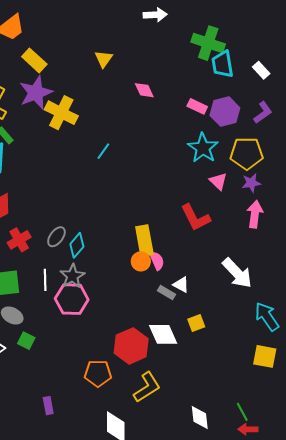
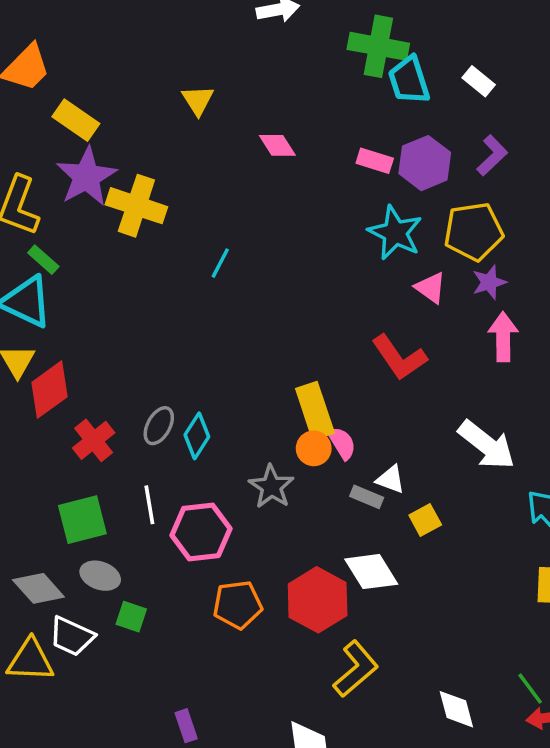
gray star: (72, 276) -> (271, 487), moved
yellow square: (196, 323) -> (425, 520), moved
orange pentagon: (98, 373) -> (238, 605), moved

